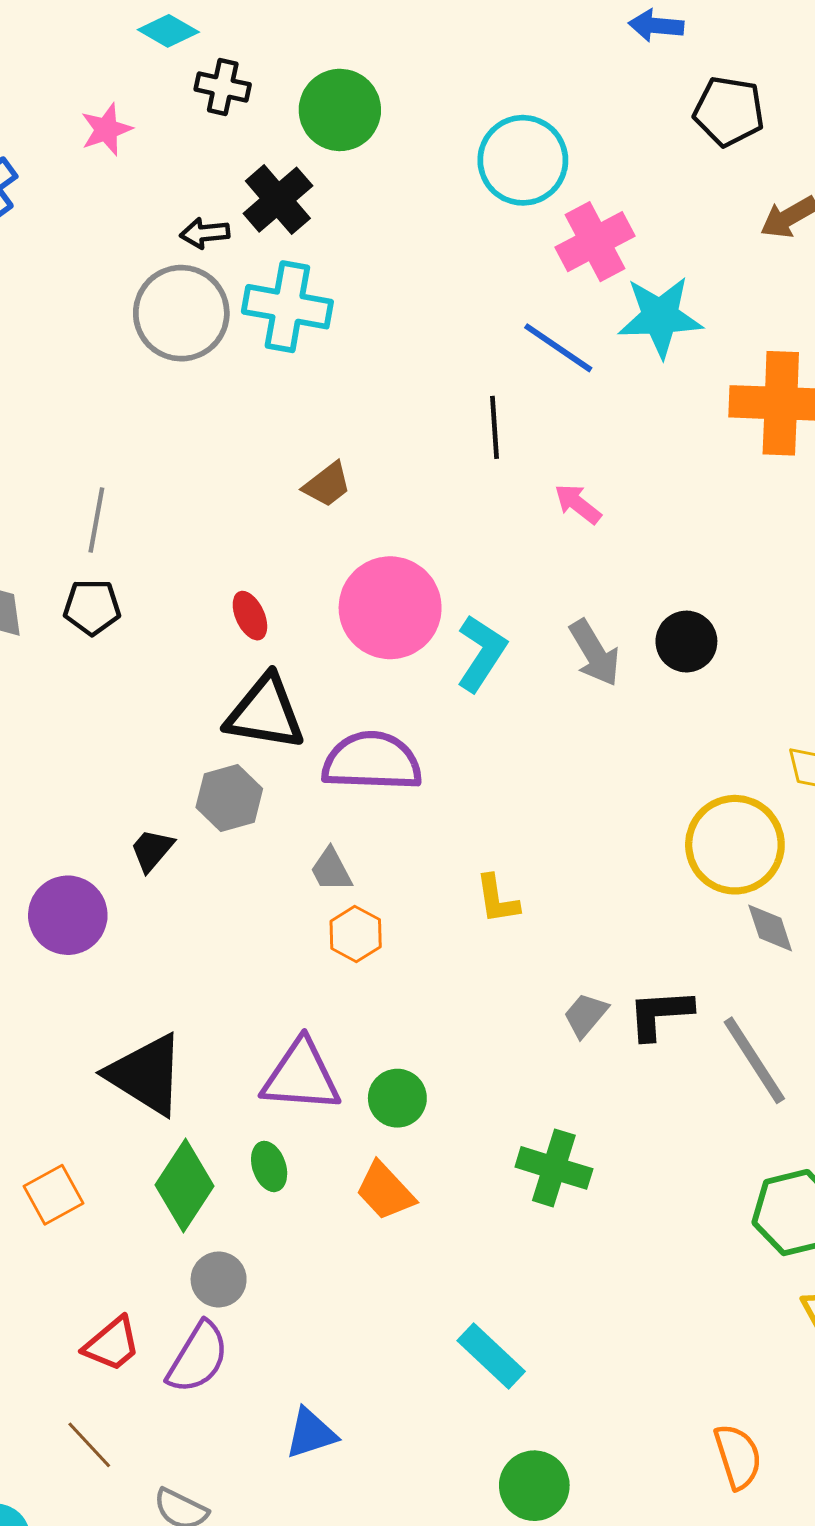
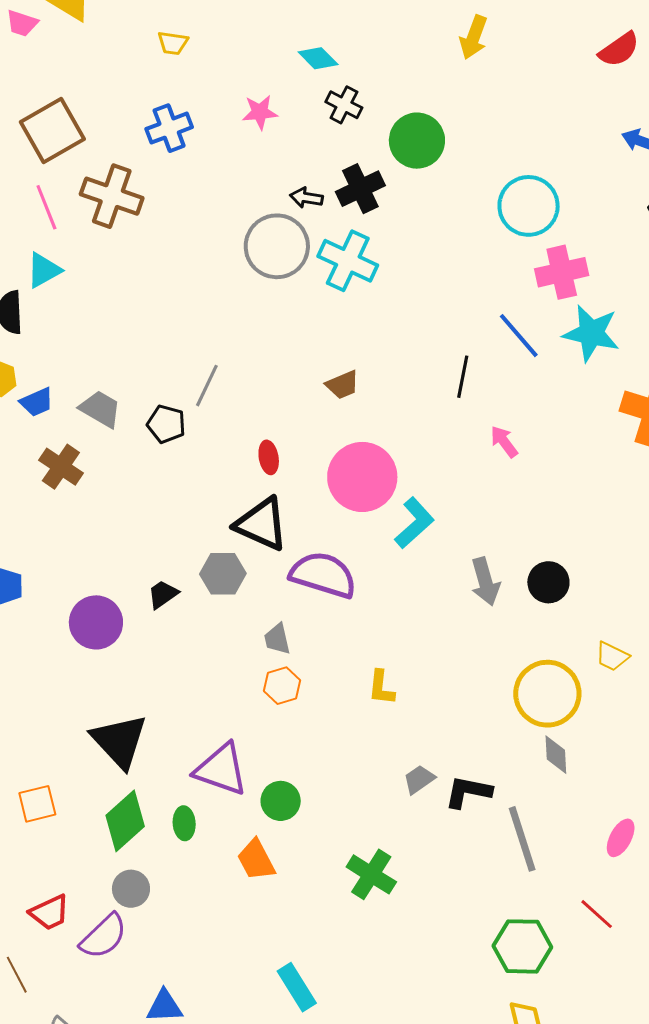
gray line: (96, 520) -> (207, 386), moved
black circle: (686, 642) -> (548, 582), moved
gray arrow: (595, 653) -> (485, 582), moved

